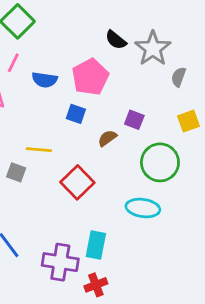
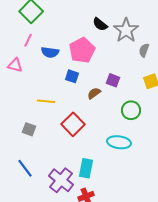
green circle: (160, 162) -> (131, 110), size x0.7
gray square: (16, 172) -> (29, 129), moved
purple cross: (60, 262) -> (61, 180), turned 30

